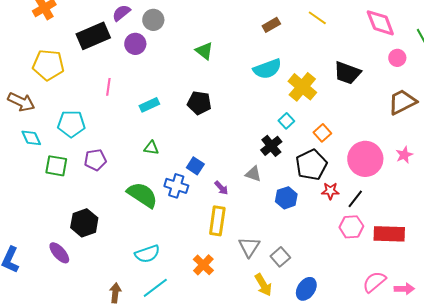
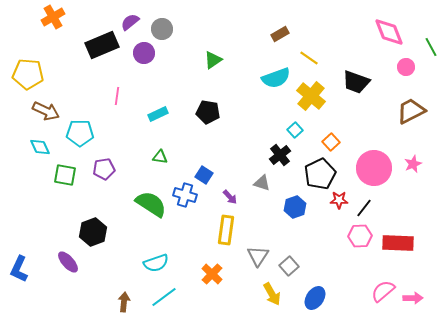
yellow line: (317, 18) -> (309, 58), moved
green triangle: (204, 51) -> (213, 60), turned 48
yellow pentagon: (48, 65) -> (28, 74), moved
brown arrow: (21, 102) -> (46, 111), moved

